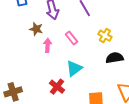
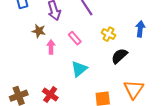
black semicircle: (115, 58) -> (119, 56), turned -30
red cross: (57, 87) -> (50, 94), moved

